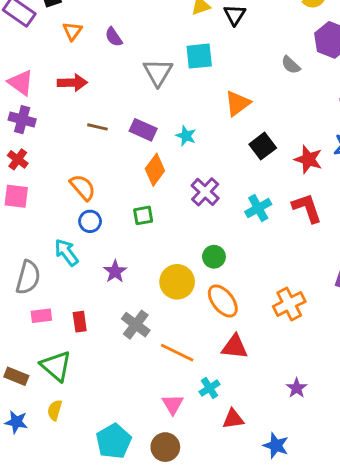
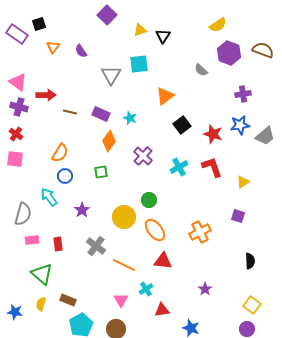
red arrow: (72, 83) -> (46, 95), moved
orange semicircle: (83, 187) -> (60, 153), turned 72
brown rectangle: (16, 376) -> (68, 300), moved

